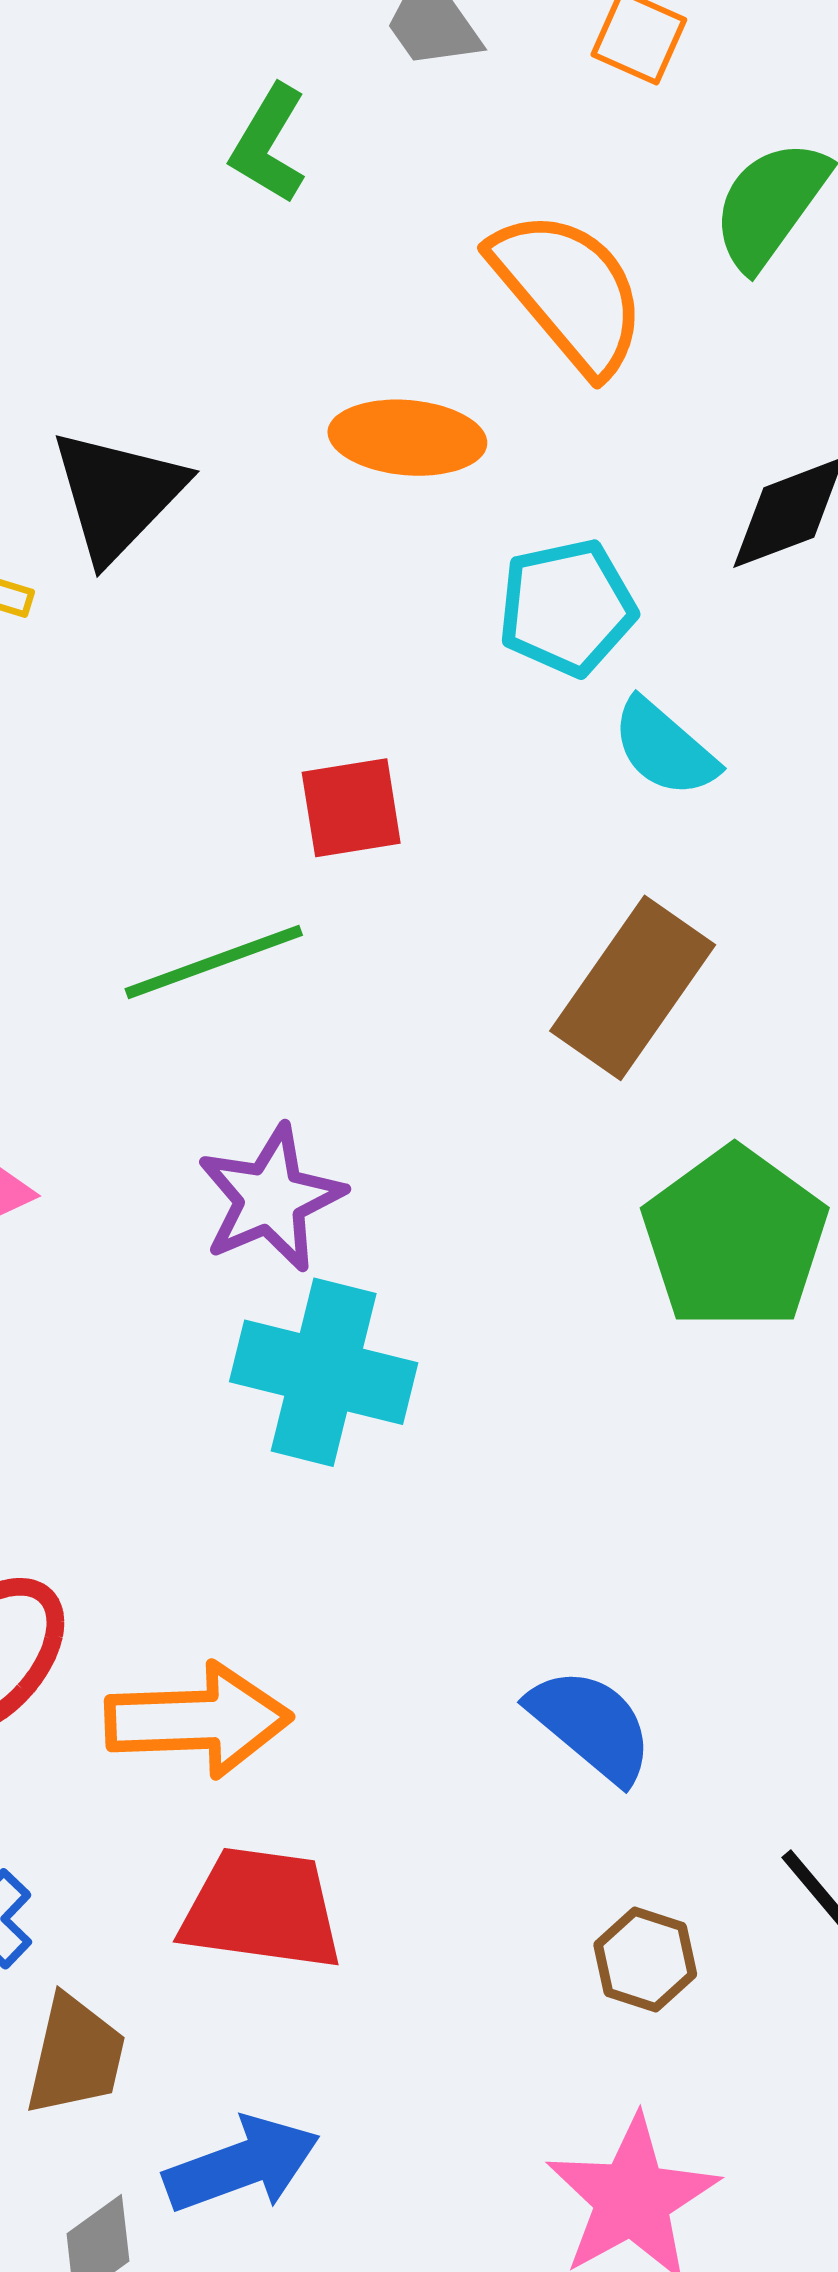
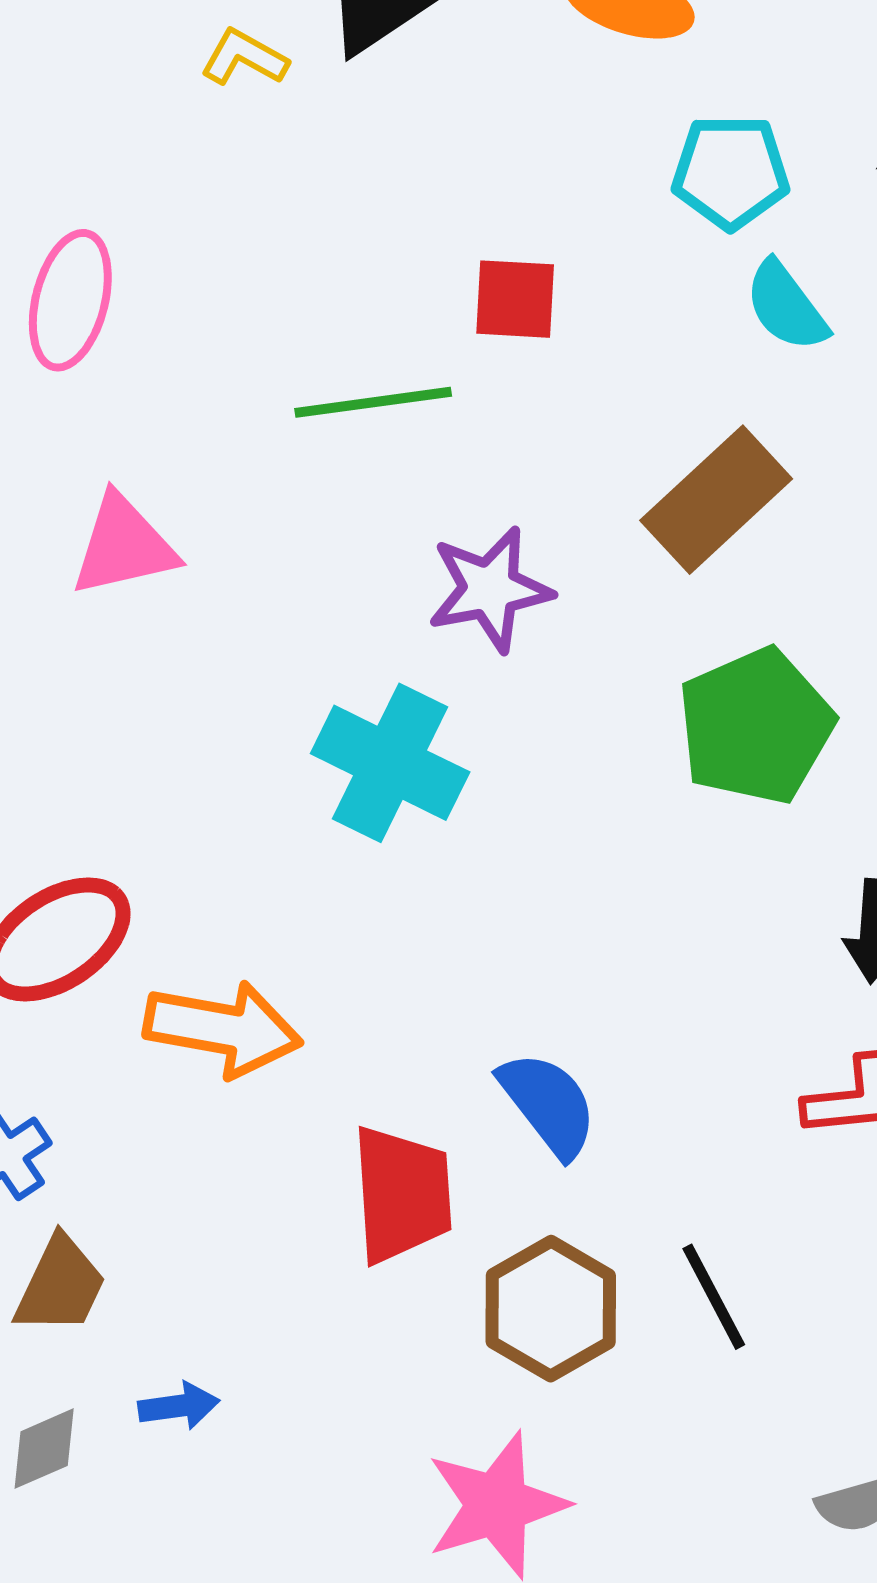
purple star: (271, 1198) -> (490, 589), moved
red trapezoid: (262, 1909) -> (402, 1194), moved, turned 66
brown hexagon: (645, 1959) -> (551, 1309), size x1.6
blue arrow: (242, 2165) -> (179, 1406), size x0.6

